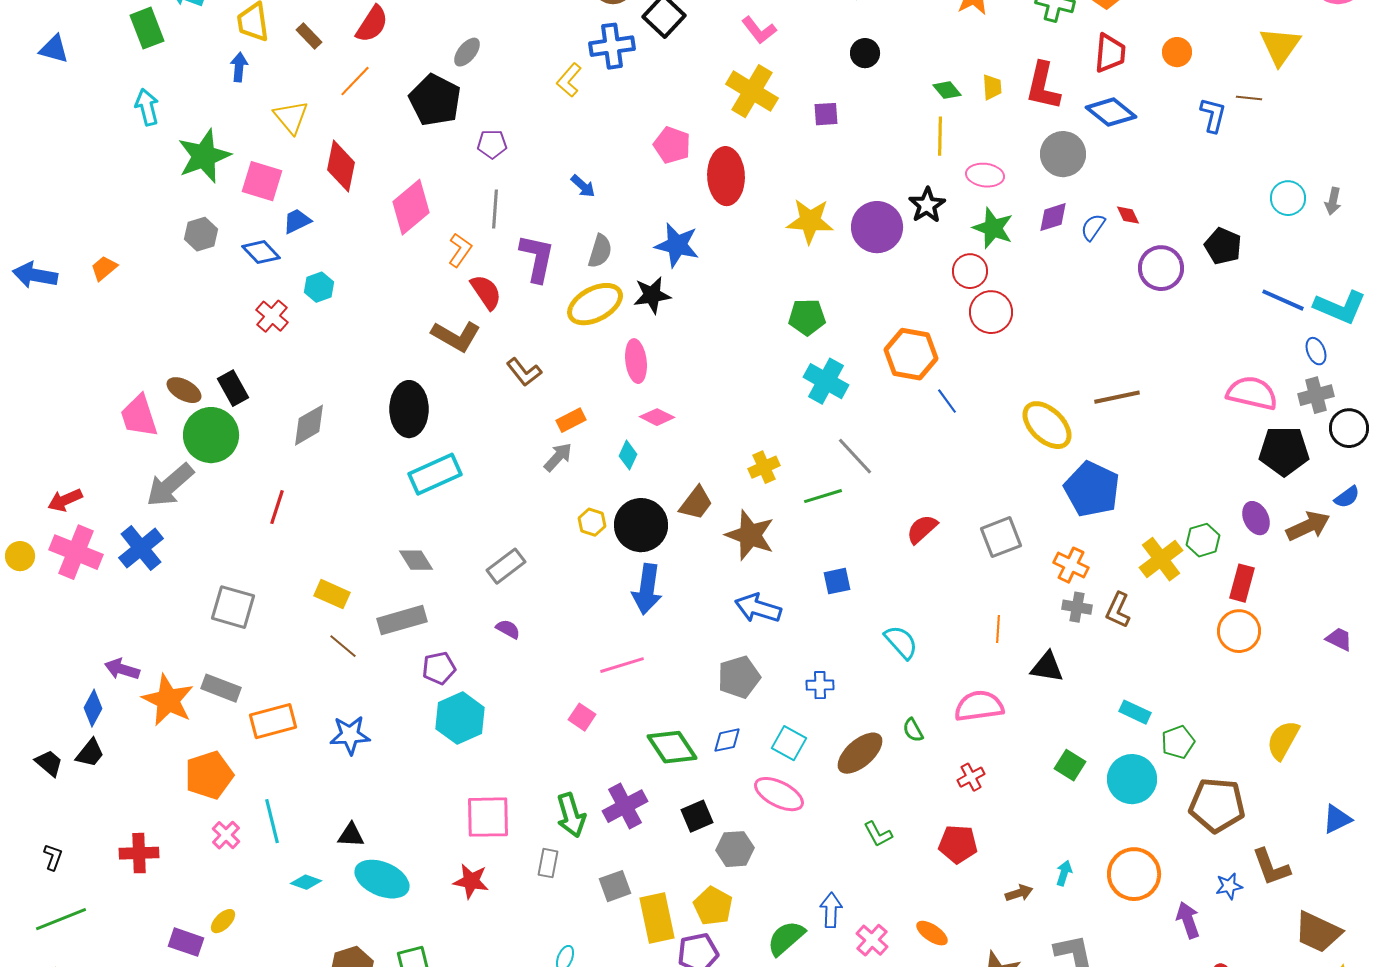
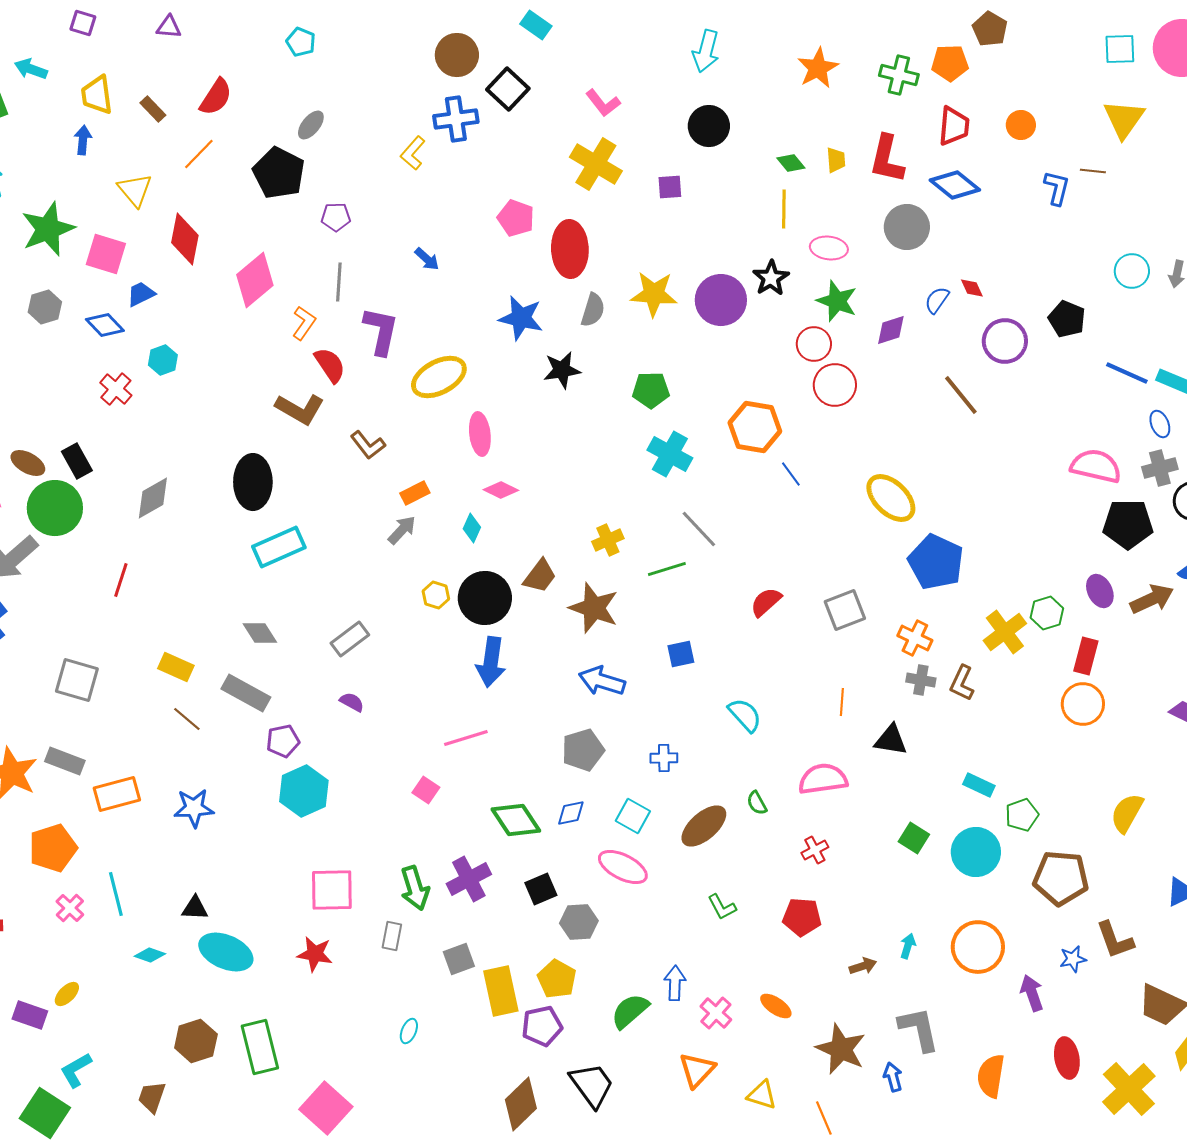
black circle: (865, 53) -> (709, 126), size x1.4
purple diamond: (1053, 217) -> (891, 330), moved
gray semicircle: (600, 251) -> (593, 310), moved
black star: (652, 295) -> (562, 370), moved
brown line: (1117, 397) -> (961, 395), moved, turned 63
gray rectangle: (402, 620) -> (246, 693), turned 45

